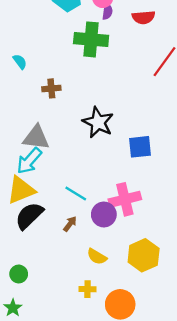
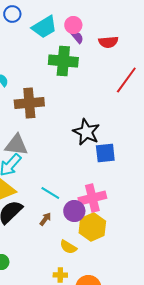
purple semicircle: (107, 11) -> (77, 37), turned -48
brown cross: (51, 88) -> (29, 103), size x1.8
black star: (98, 122) -> (86, 132), moved
yellow hexagon: (144, 255) -> (92, 227), moved

